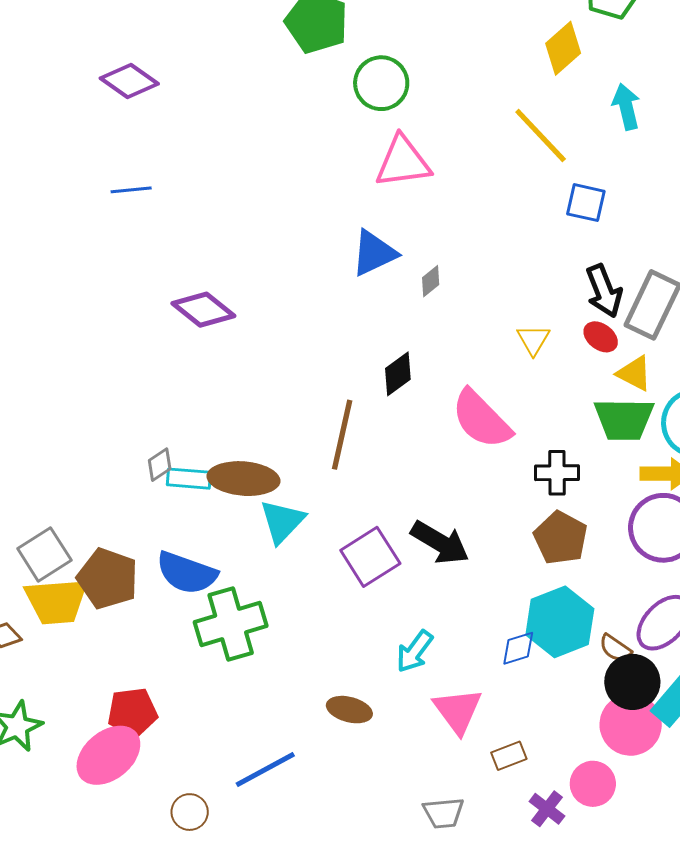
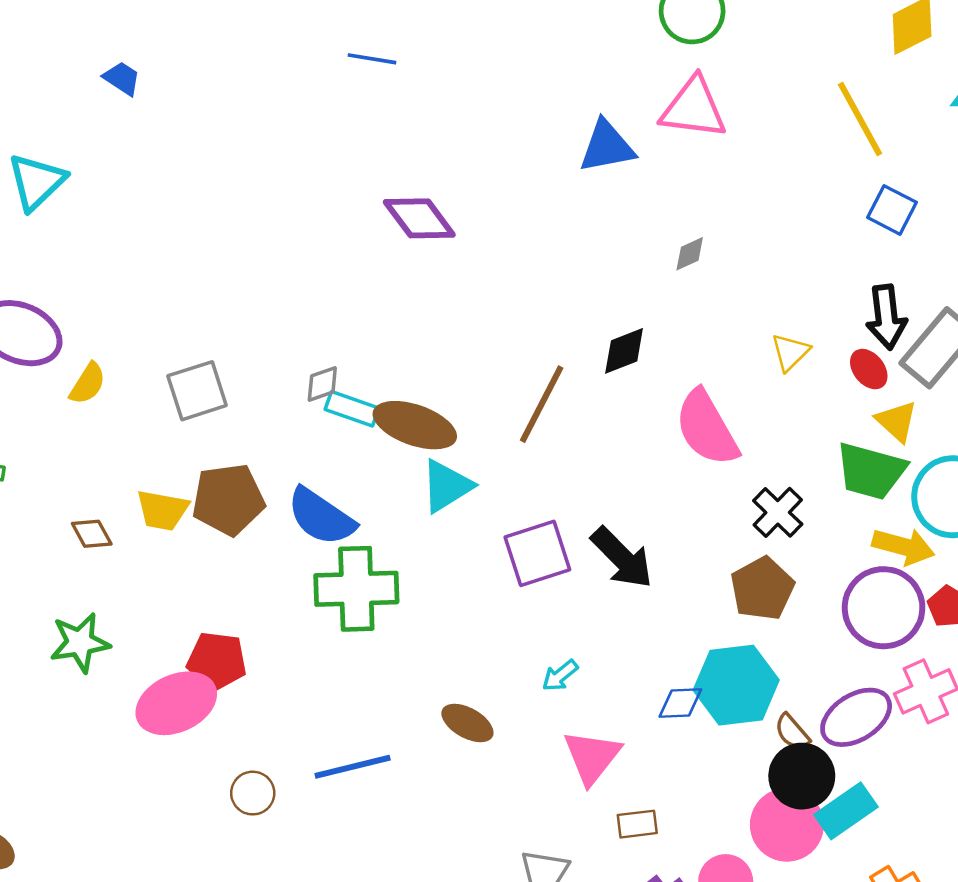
blue triangle: (374, 253) -> (607, 147), moved
black cross: (557, 473) -> (778, 512), turned 30
gray square: (44, 554) -> (197, 391), moved
brown pentagon: (108, 578) -> (228, 499), turned 30
yellow trapezoid: (56, 601) -> (162, 510), size x0.7
cyan arrow: (415, 651) -> (560, 676), size x0.7

